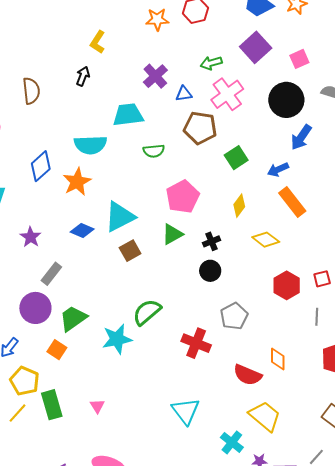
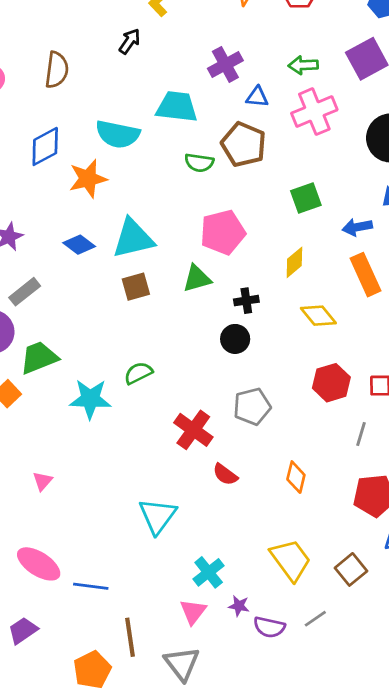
brown semicircle: (31, 91) -> (57, 70), moved
brown pentagon: (200, 128) -> (244, 144), moved
green semicircle: (147, 312) -> (138, 373), size x0.7
red semicircle: (248, 375) -> (225, 474), moved, size x0.7
yellow trapezoid: (265, 416) -> (291, 560), moved

